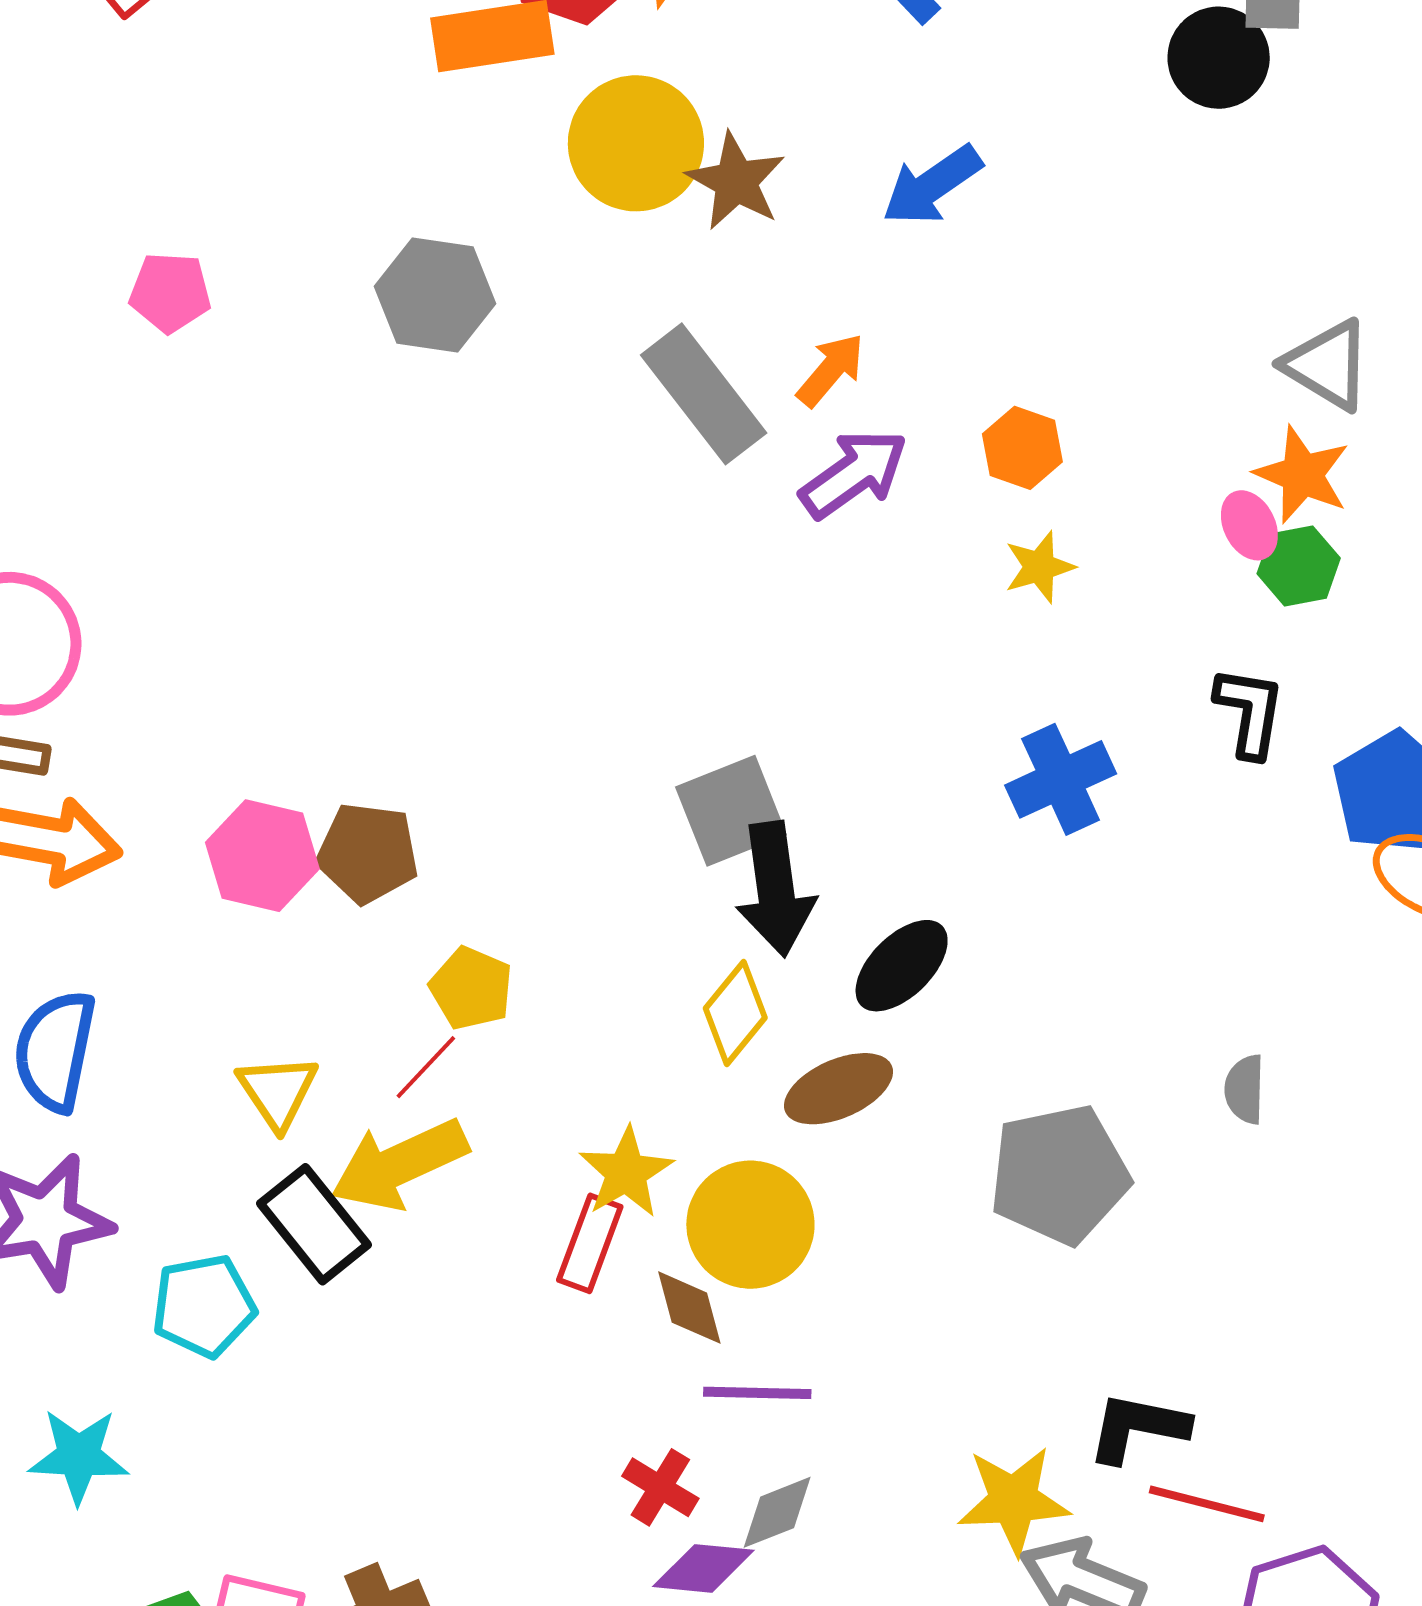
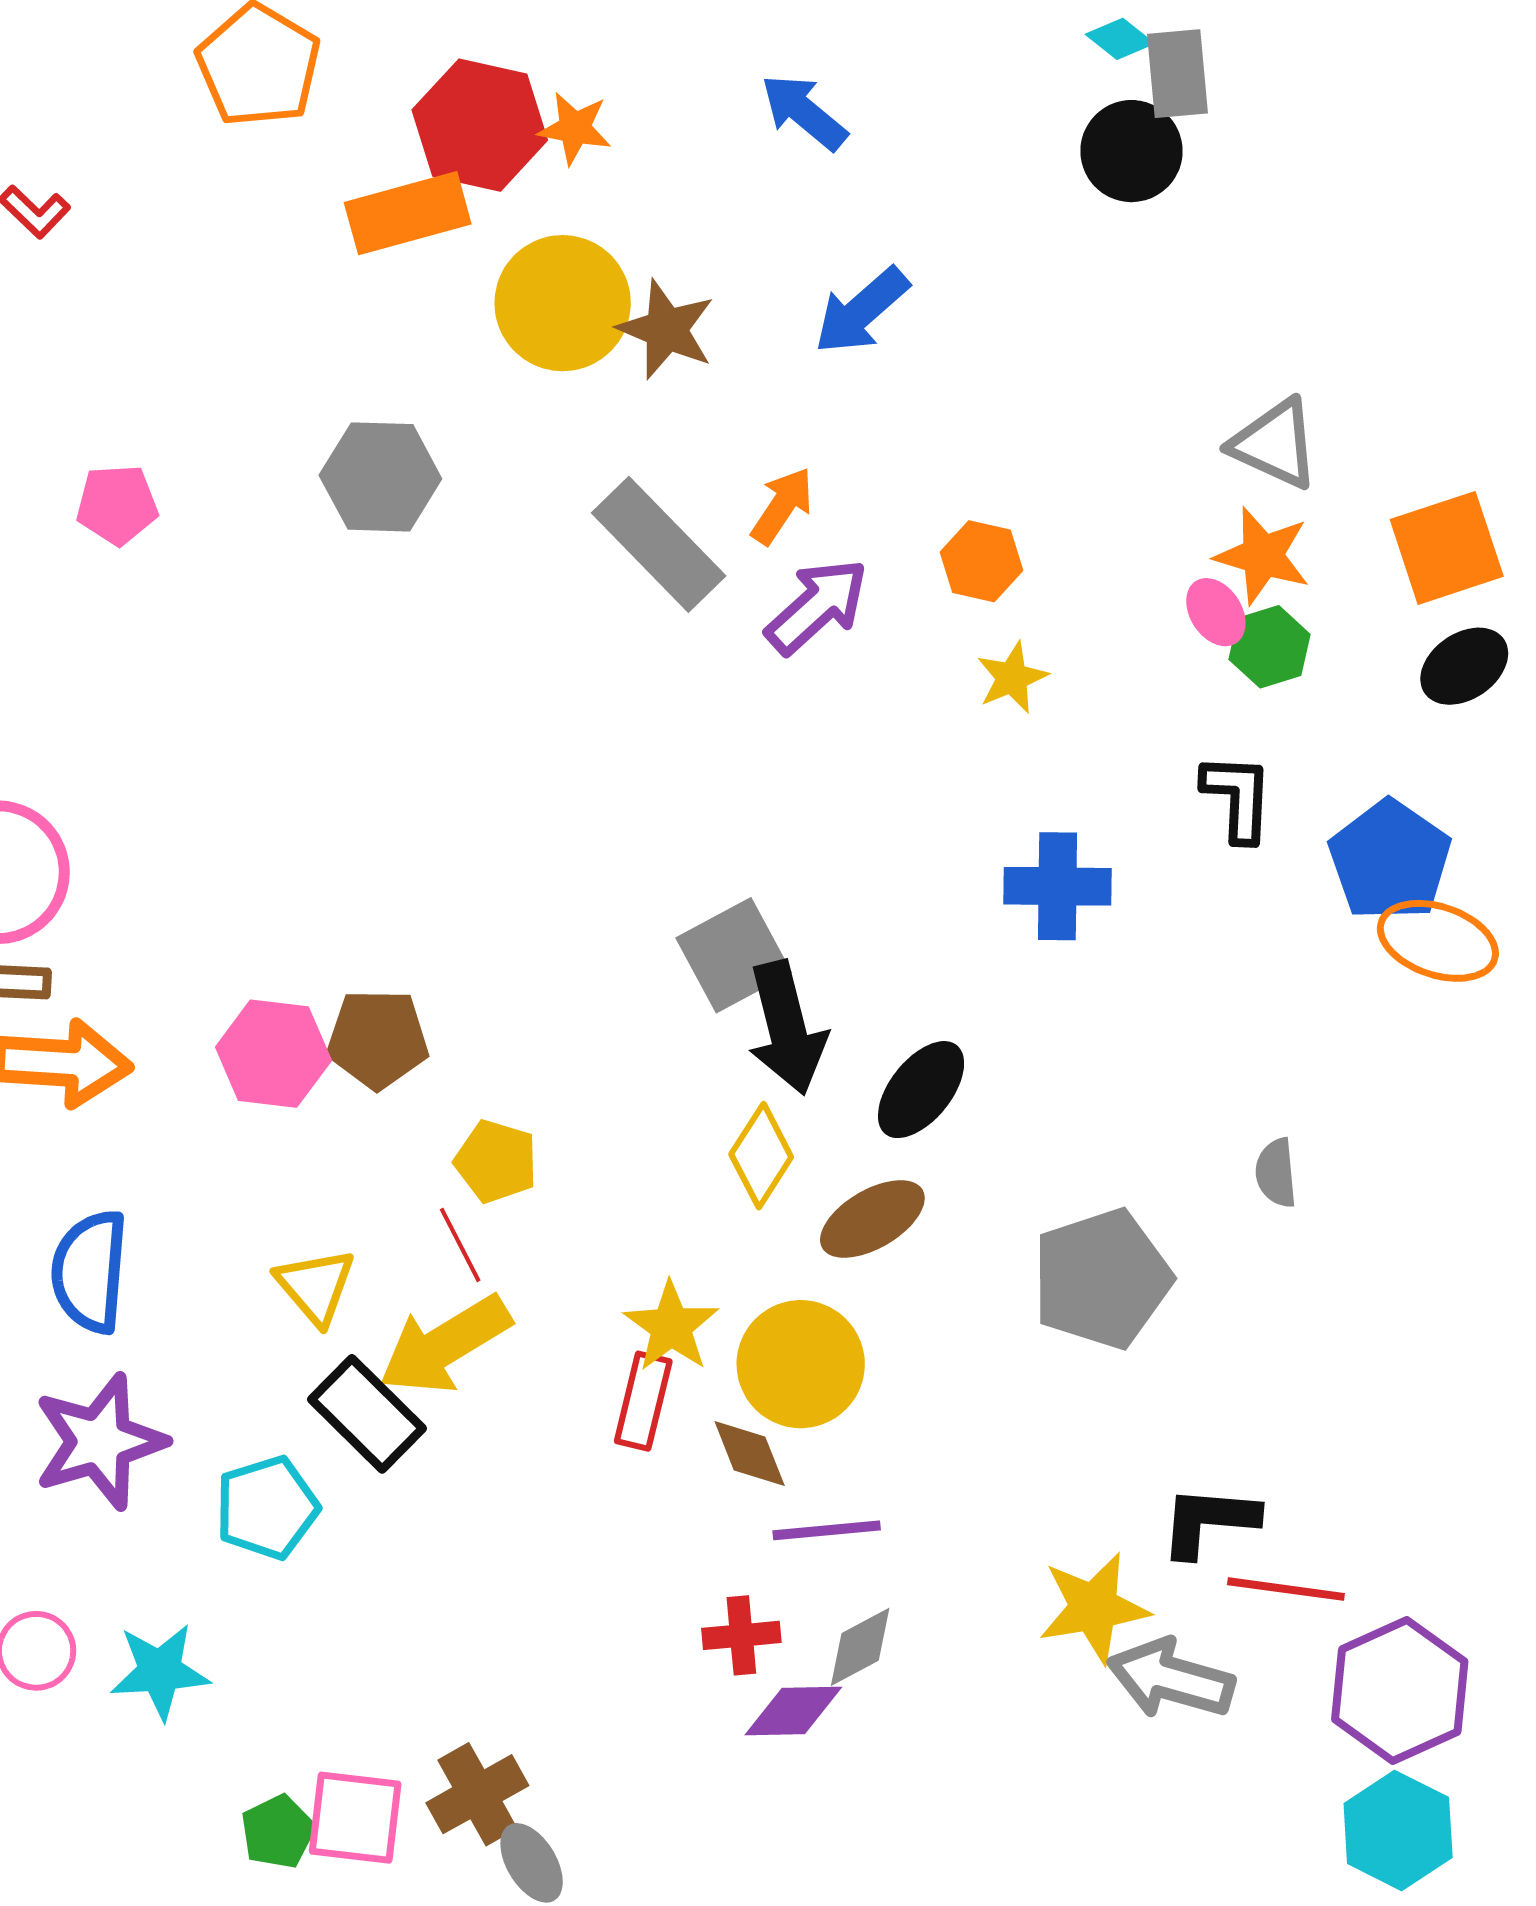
blue cross: (1061, 779) -> (1058, 886), turned 32
red line: (426, 1067) -> (460, 1245), turned -64
red cross: (660, 1487) -> (741, 1635), turned -30

